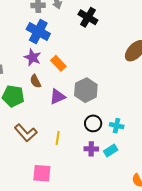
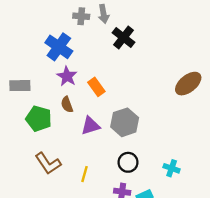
black cross: (88, 17) -> (124, 38), moved
blue cross: (38, 32) -> (59, 47), moved
cyan cross: (117, 126) -> (172, 168), moved

